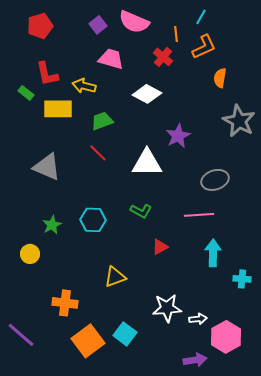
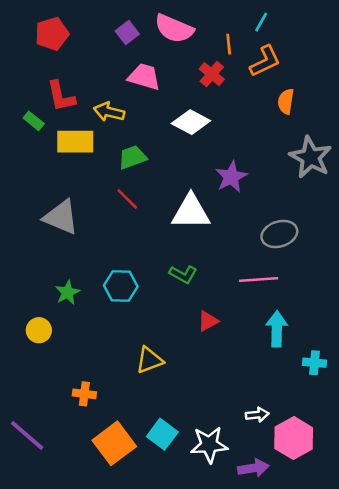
orange cross: (65, 303) -> (84, 394), size x0.7
white star: (167, 308) -> (209, 445), moved

